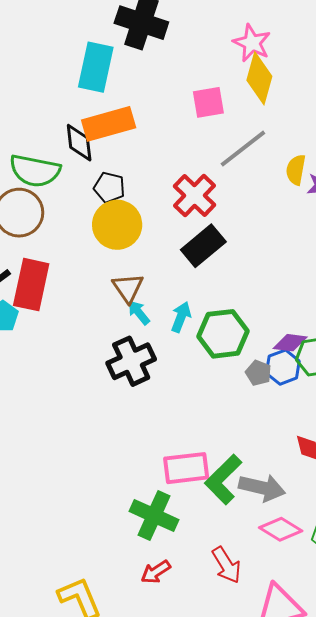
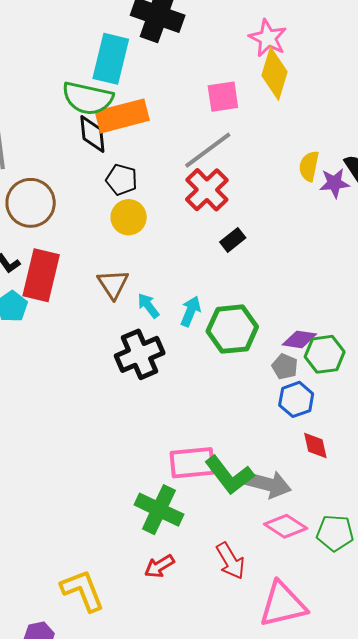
gray line: (243, 149) -> (208, 150), moved
green semicircle: (35, 171) -> (88, 98), moved
yellow circle: (117, 225) -> (129, 217), size x0.7
black rectangle: (203, 246) -> (233, 240), moved, size x0.6
brown triangle: (128, 288) -> (113, 284), moved
blue hexagon: (283, 367) -> (296, 399), moved
gray pentagon: (258, 373) -> (285, 367), moved
green L-shape: (223, 479) -> (229, 475), turned -84

